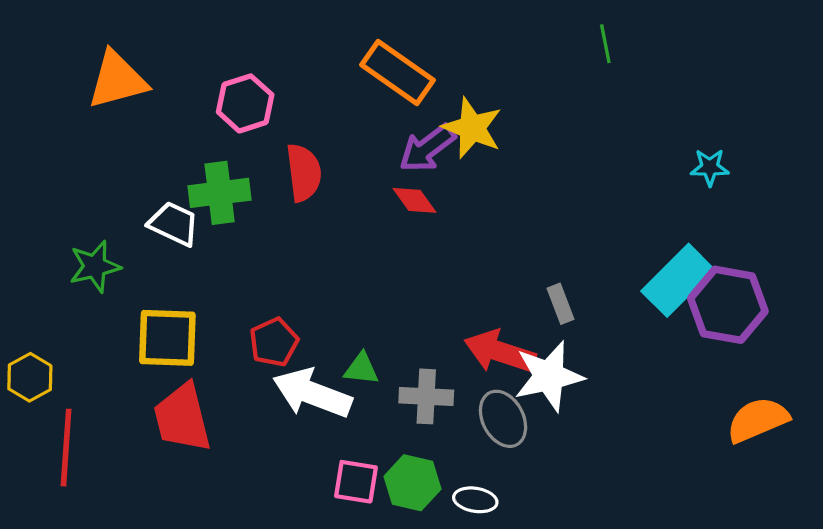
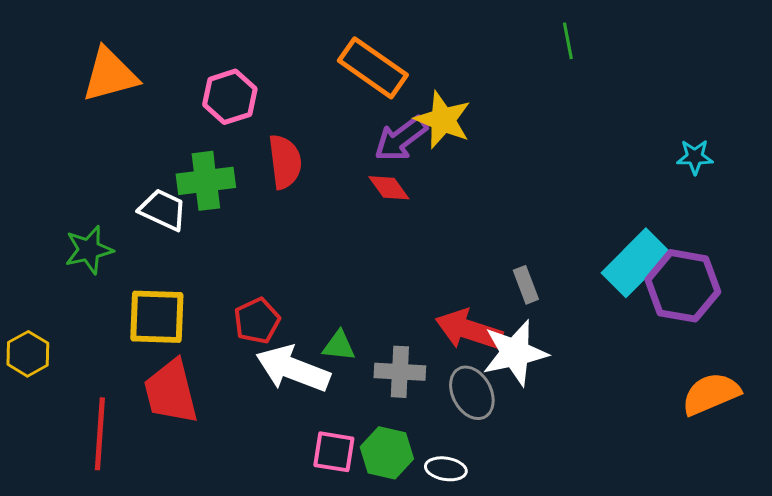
cyan star: (710, 167) -> (695, 157), moved
red line: (66, 448) -> (100, 434), moved

